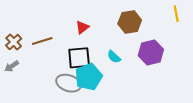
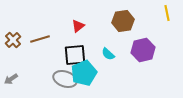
gray arrow: (12, 66) -> (11, 79), moved

